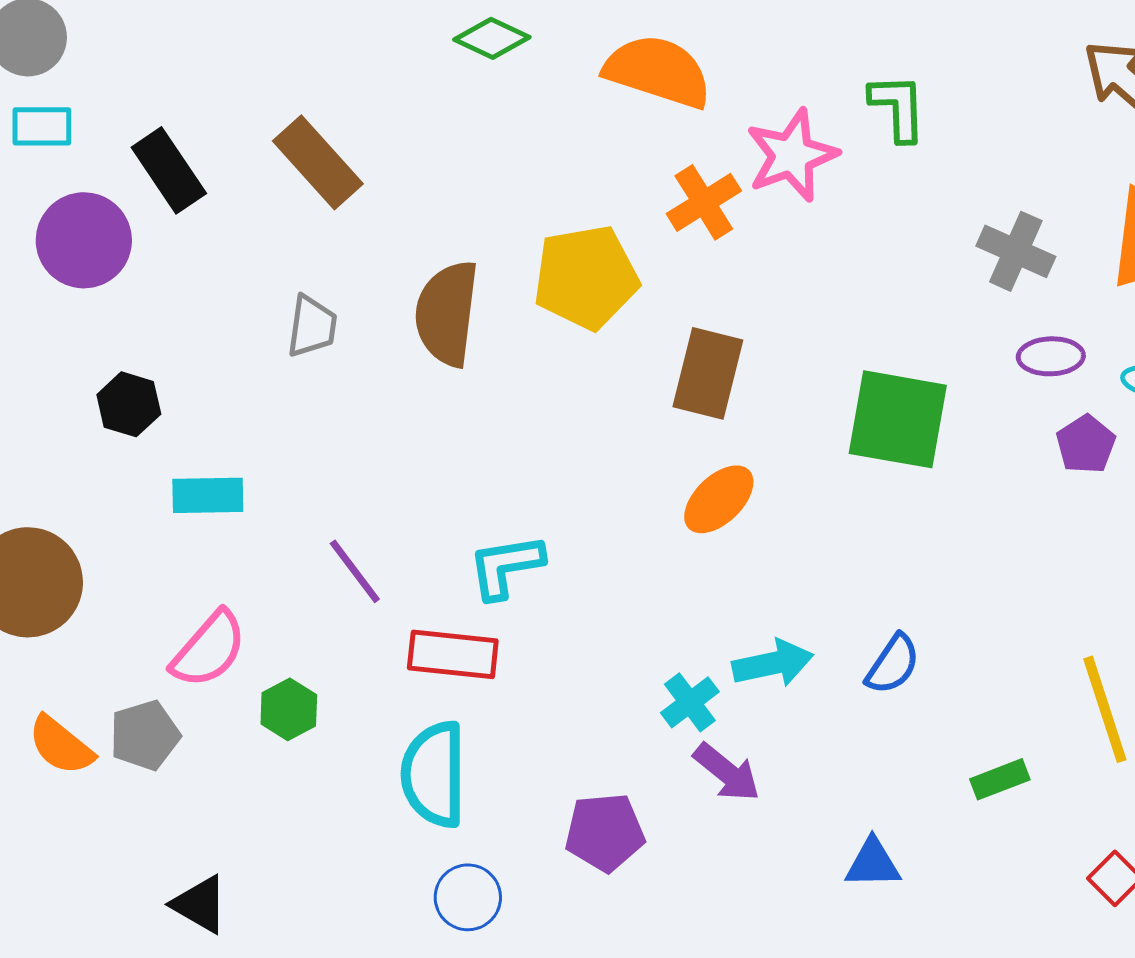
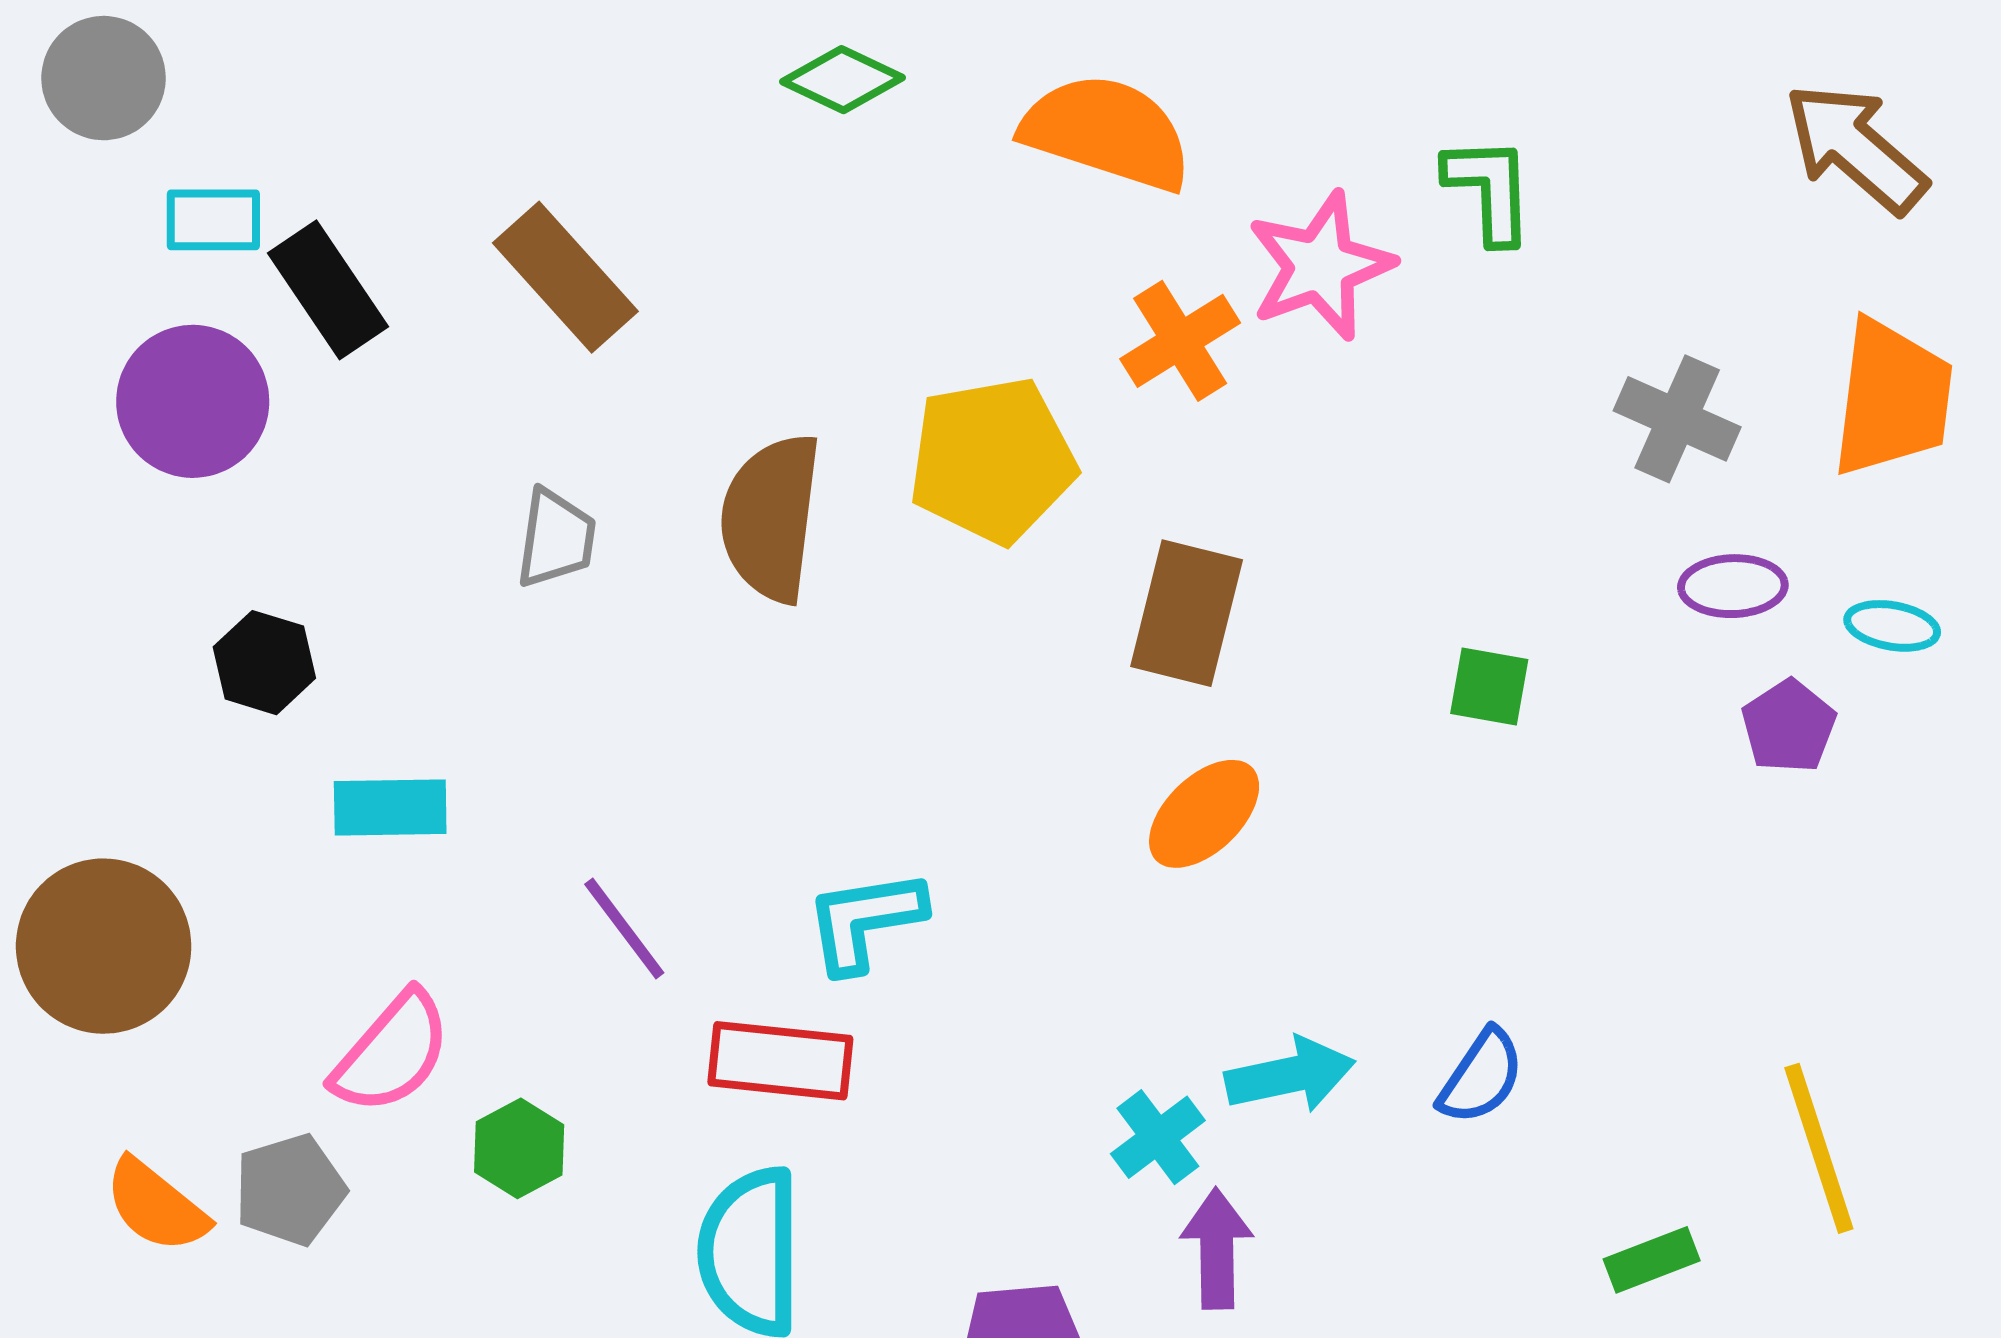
cyan rectangle: (42, 126) -> (213, 220), moved
green square: (898, 419) -> (1489, 686), size x0.5
purple arrow: (727, 772) -> (1217, 1249), turned -130

